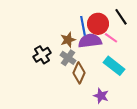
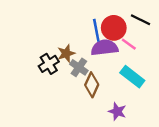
black line: (121, 17) -> (140, 20), turned -30
brown star: (68, 40) -> (66, 53), moved

